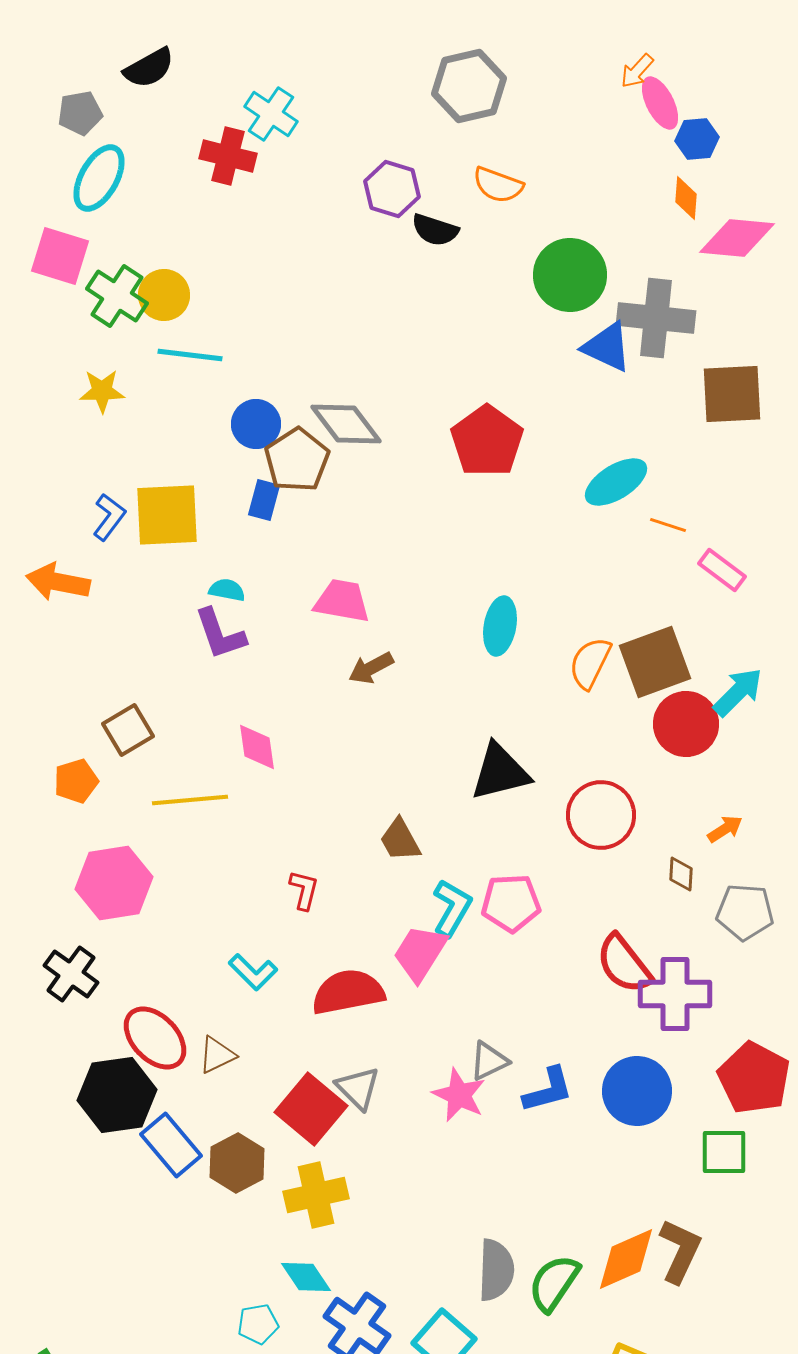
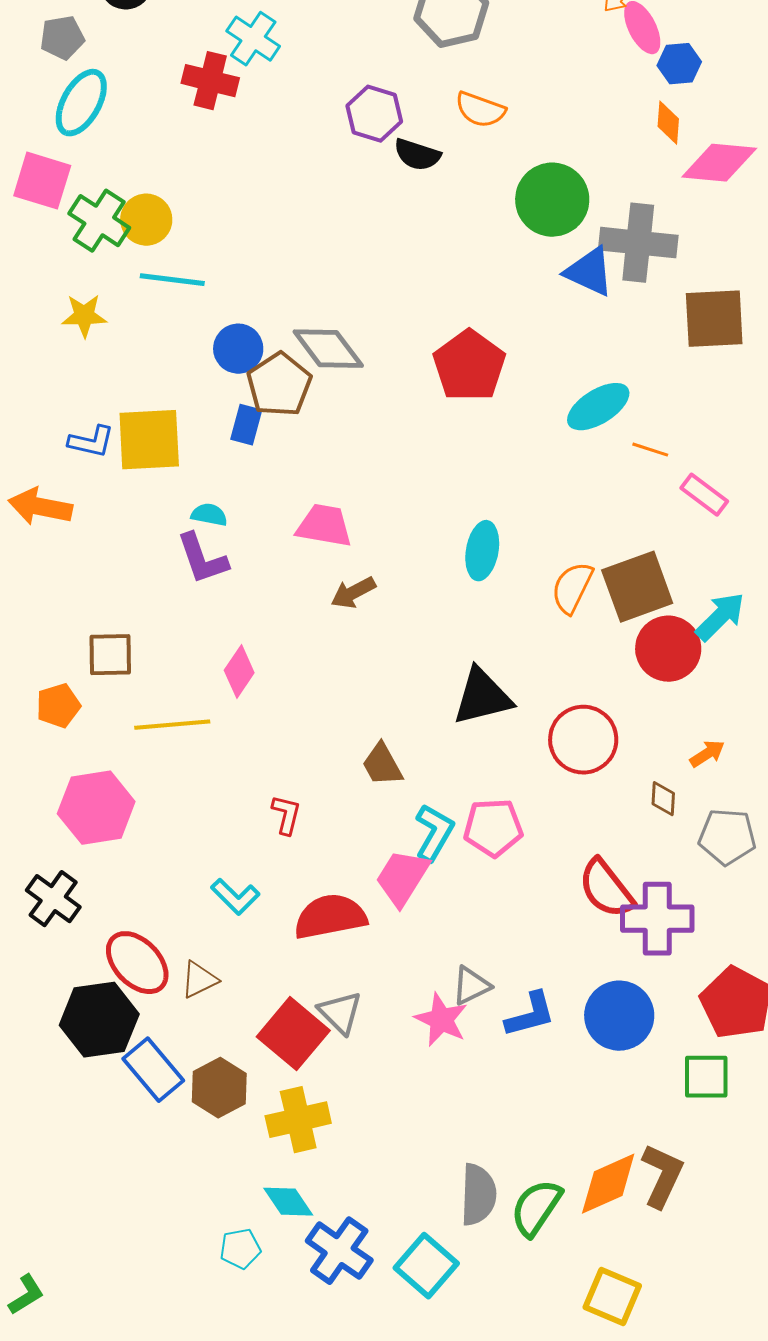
blue L-shape: (109, 517) -> (91, 442), turned 66
brown square: (128, 730) -> (110, 655), turned 30
pink diamond: (257, 747) -> (239, 672), turned 42

